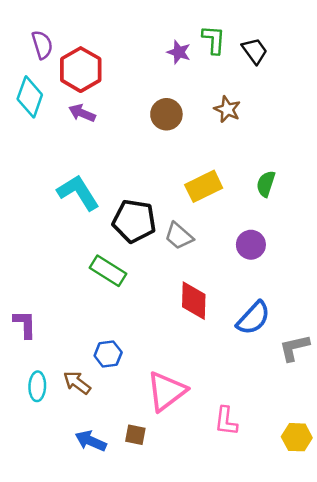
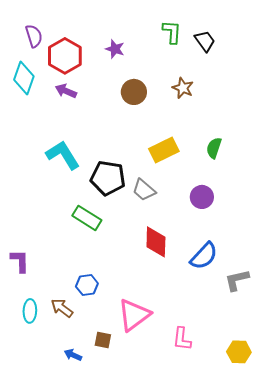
purple star: (179, 52) -> (115, 49), moved
brown square: (135, 435) -> (103, 340), moved
blue arrow: (91, 441) -> (73, 355), size x0.7

